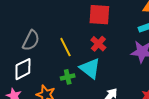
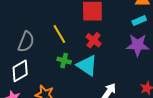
yellow line: (66, 47) -> (59, 34), moved
green cross: (68, 77) -> (64, 61), moved, turned 32

